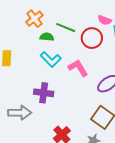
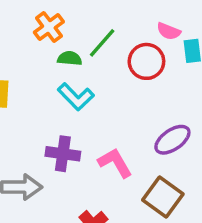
green line: (66, 28) -> (102, 43), turned -72
pink L-shape: (78, 68) -> (115, 163), moved

